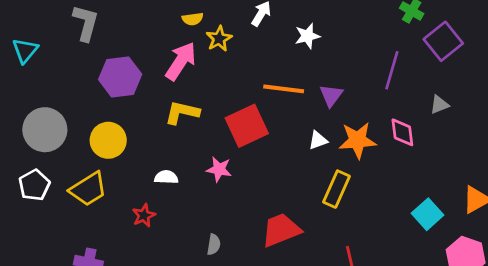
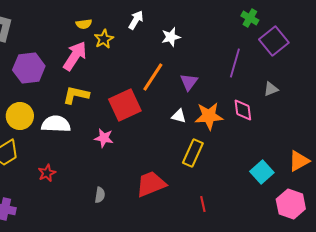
orange line: (284, 89) -> (153, 77), turned -64
white triangle: (318, 140) -> (179, 116), turned 35
white semicircle: (166, 177) -> (56, 124), moved, size x1.6

